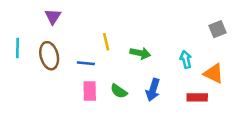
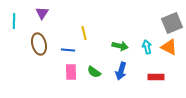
gray square: (217, 29) -> (172, 23), size x1.5
cyan line: (18, 48) -> (14, 21), moved
green arrow: (140, 53) -> (120, 46), moved
orange triangle: (214, 73) -> (169, 47), moved

